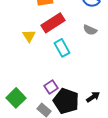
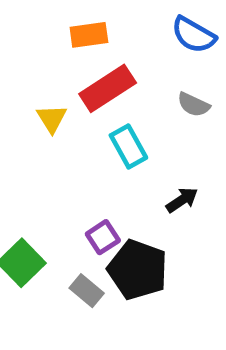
black arrow: (93, 97) -> (182, 200), moved

